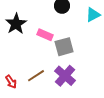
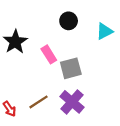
pink rectangle: (45, 35) -> (49, 54), turned 35

